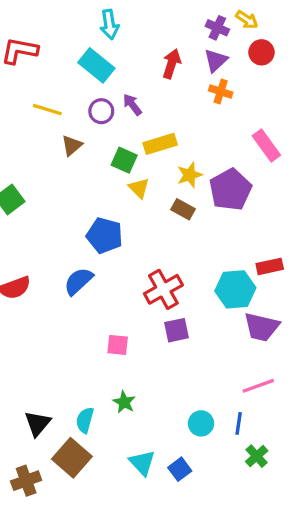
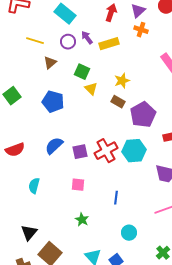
yellow rectangle: (160, 144) -> (109, 44), moved
purple pentagon: (230, 190) -> (143, 115), moved
blue pentagon: (105, 235) -> (53, 102), moved
cyan hexagon: (235, 289) -> (134, 151), moved
purple square: (176, 330) -> (80, 152), moved
cyan semicircle: (85, 420) -> (34, 186), moved
blue line: (239, 423) -> (116, 198), moved

